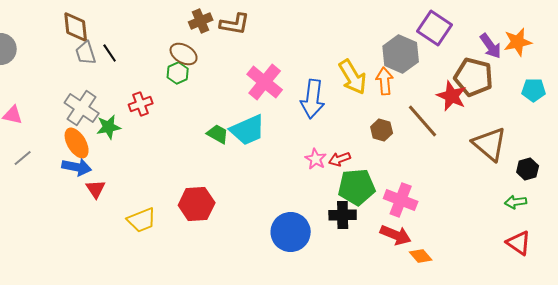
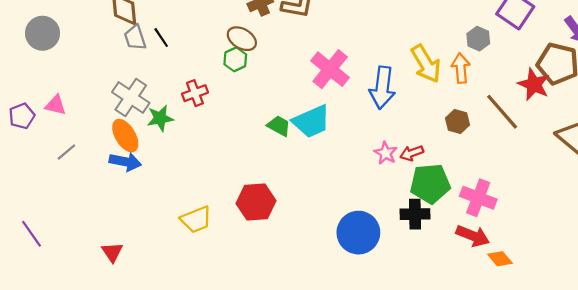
gray hexagon: (401, 54) -> (478, 39), size x0.6
red triangle: (96, 189) -> (112, 252), moved

